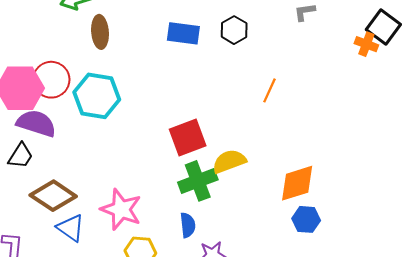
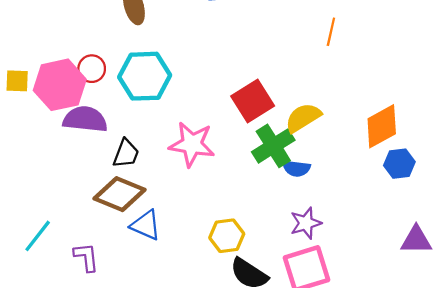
red circle: (51, 80) -> (92, 69), size x0.7
black trapezoid: (20, 156) -> (126, 153), moved
pink star: (121, 209) -> (192, 144), moved
blue semicircle: (188, 225) -> (296, 168), moved, turned 115

